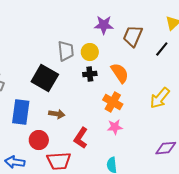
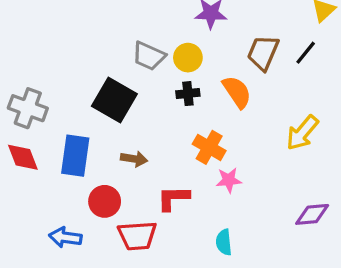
brown trapezoid: (133, 36) -> (263, 53), moved
gray trapezoid: (66, 51) -> (149, 56), turned 120
orange cross: (113, 102) -> (209, 147), moved
red L-shape: (81, 138) -> (173, 198), turned 55

